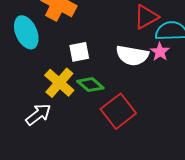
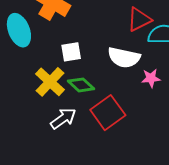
pink star: (160, 52) -> (151, 78), moved, turned 30
white arrow: (38, 114) -> (63, 118), moved

